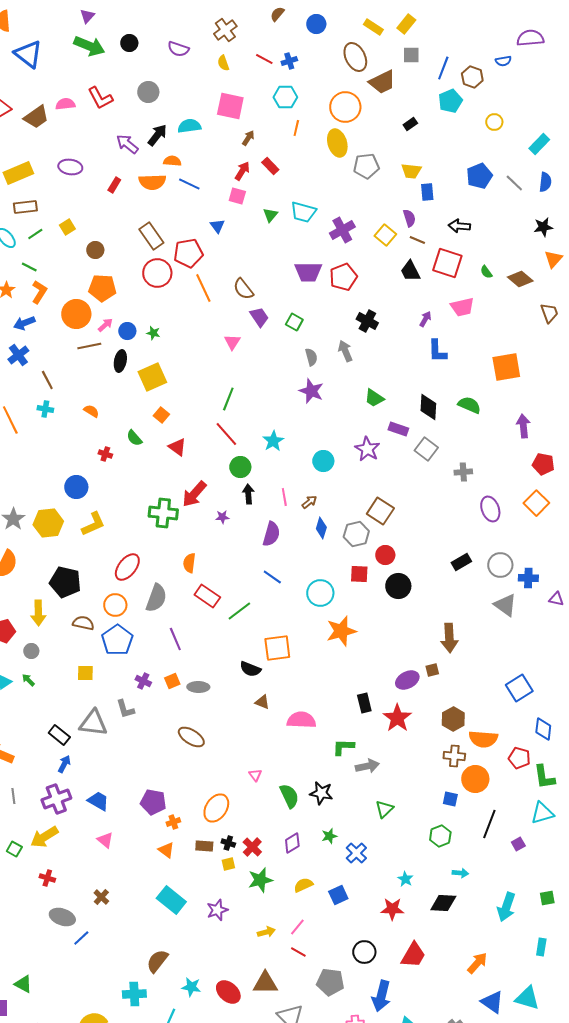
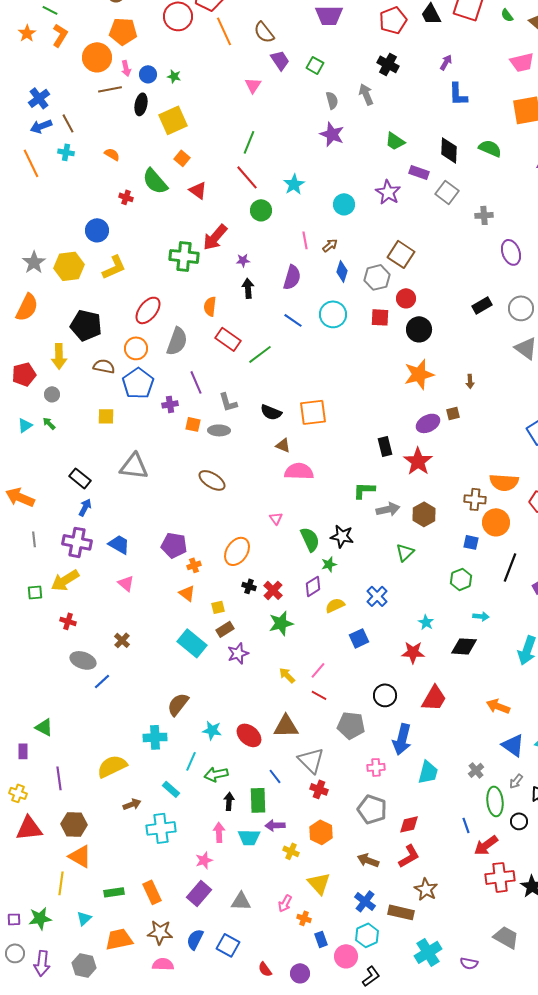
red pentagon: (343, 277) -> (393, 20), moved
pink trapezoid: (462, 307) -> (522, 62), moved
blue arrow: (24, 323) -> (41, 126), moved
pink arrow: (105, 325) -> (126, 68), turned 119
green semicircle: (134, 438) -> (155, 181), size x1.6
black arrow: (248, 494) -> (248, 288), moved
cyan circle: (320, 593) -> (333, 314), moved
orange star: (341, 631) -> (419, 374), moved
brown arrow: (449, 638) -> (470, 381), size x0.5
orange square: (277, 648) -> (313, 412), moved
purple cross: (143, 681) -> (170, 404), moved, turned -35
orange square: (172, 681) -> (193, 424), turned 35
gray L-shape: (125, 709) -> (228, 402), moved
brown hexagon: (453, 719) -> (424, 514), moved
pink semicircle: (301, 720) -> (299, 471), moved
gray triangle: (93, 723) -> (134, 466), moved
purple cross: (56, 799) -> (77, 542), turned 32
green star: (329, 836) -> (329, 564), moved
brown rectangle: (204, 846) -> (225, 629), moved, turned -36
green square: (14, 849) -> (35, 592), turned -35
yellow square: (228, 864) -> (218, 607), moved
yellow semicircle: (303, 885) -> (335, 605), moved
yellow arrow: (266, 932) -> (287, 675), turned -120
orange arrow: (477, 963) -> (498, 706), turned -110

